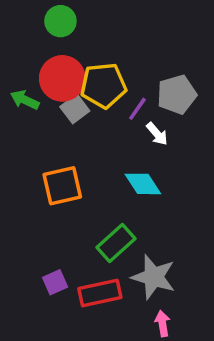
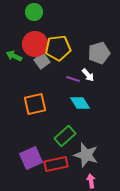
purple line: (137, 109) -> (73, 79), moved, turned 72
purple square: (55, 282) -> (31, 158), size x1.6

